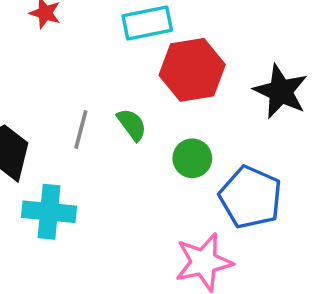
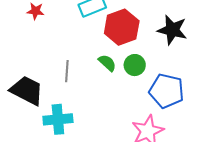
green semicircle: (132, 125) -> (107, 63), moved
green circle: (192, 158) -> (135, 65), moved

